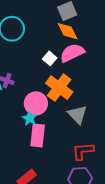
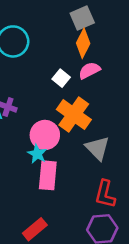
orange diamond: (68, 31) -> (83, 43), turned 55
pink semicircle: (72, 53) -> (89, 70), size x0.7
red L-shape: (83, 151) -> (105, 194), turned -70

